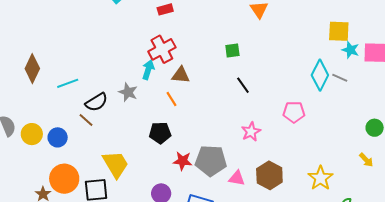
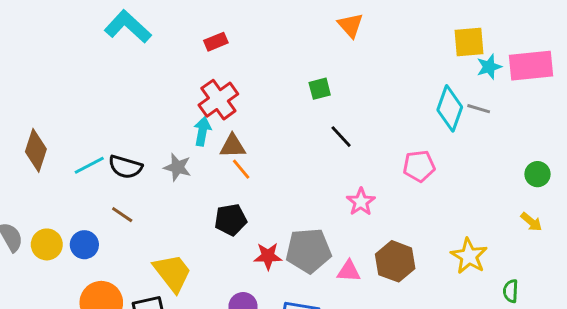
cyan star: (350, 50) -> (489, 67), turned -30
brown triangle: (181, 75) -> (233, 146), moved
black semicircle: (96, 102) -> (125, 167), moved, turned 55

